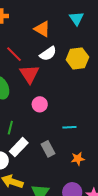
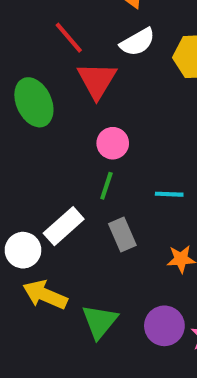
green line: (10, 128) -> (106, 186), moved

